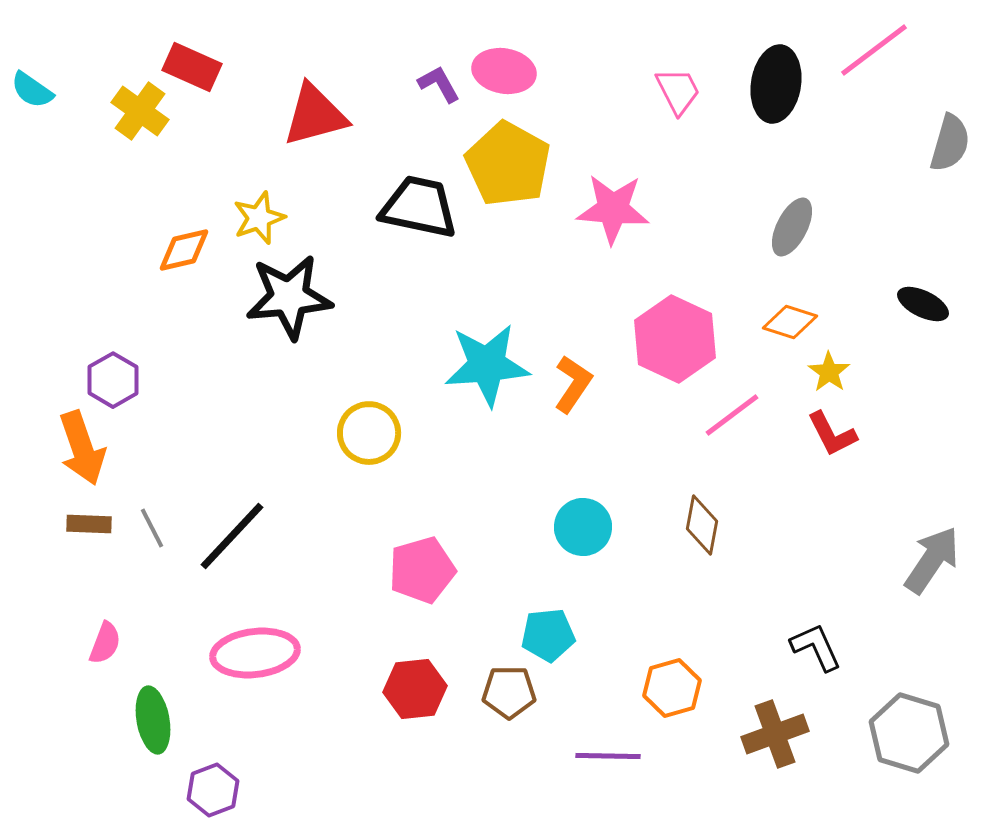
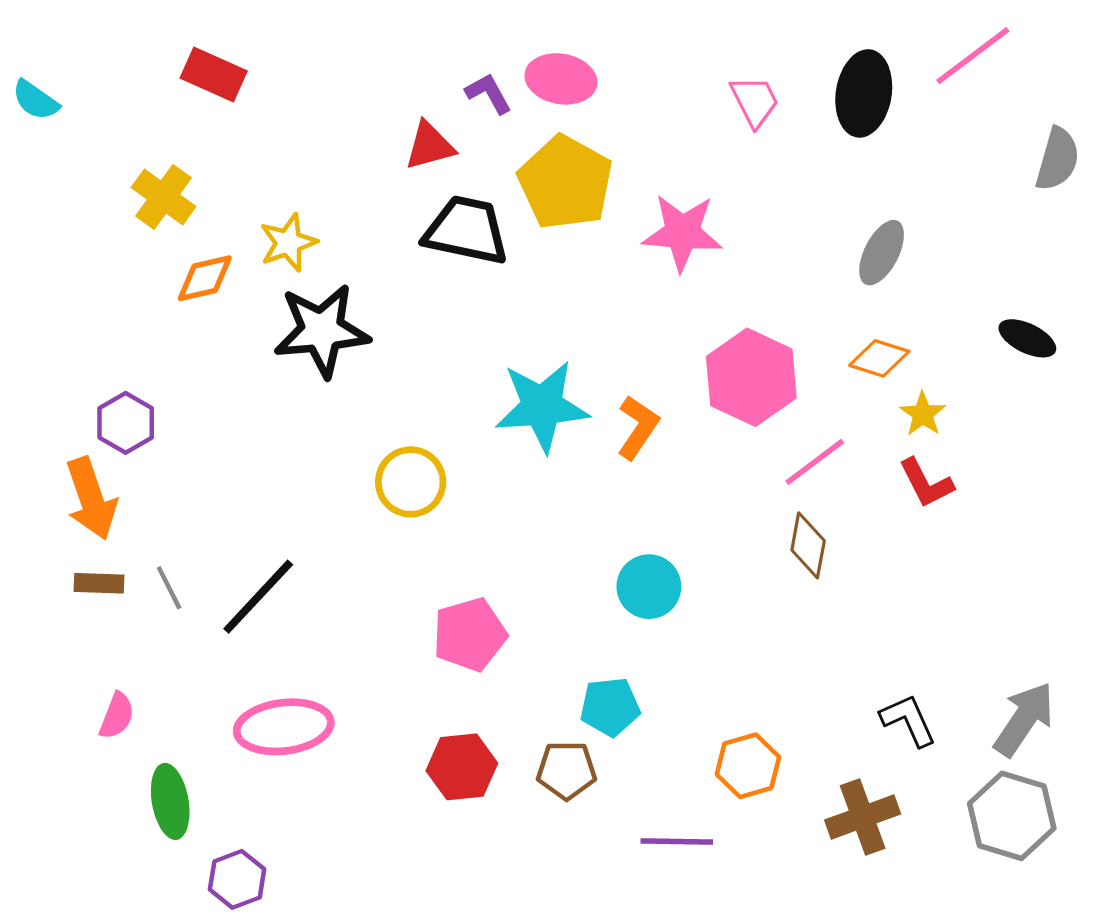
yellow cross: (140, 111) -> (164, 197), moved
red triangle: (315, 115) -> (430, 146), moved, size x0.7
brown diamond: (702, 525) -> (808, 545), moved
gray arrow: (932, 560) -> (1024, 719), moved

